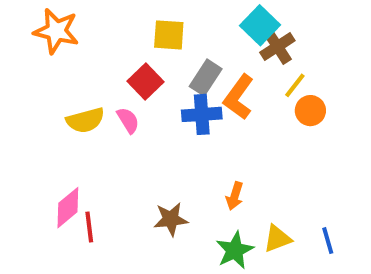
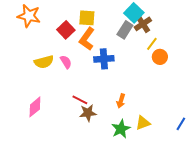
gray rectangle: (206, 78) -> (125, 30), moved
red square: (145, 81) -> (66, 30), moved
orange L-shape: (239, 97) -> (87, 39), moved
red line: (89, 227) -> (80, 100), moved, turned -56
blue line: (328, 241) -> (181, 124), moved, turned 48

